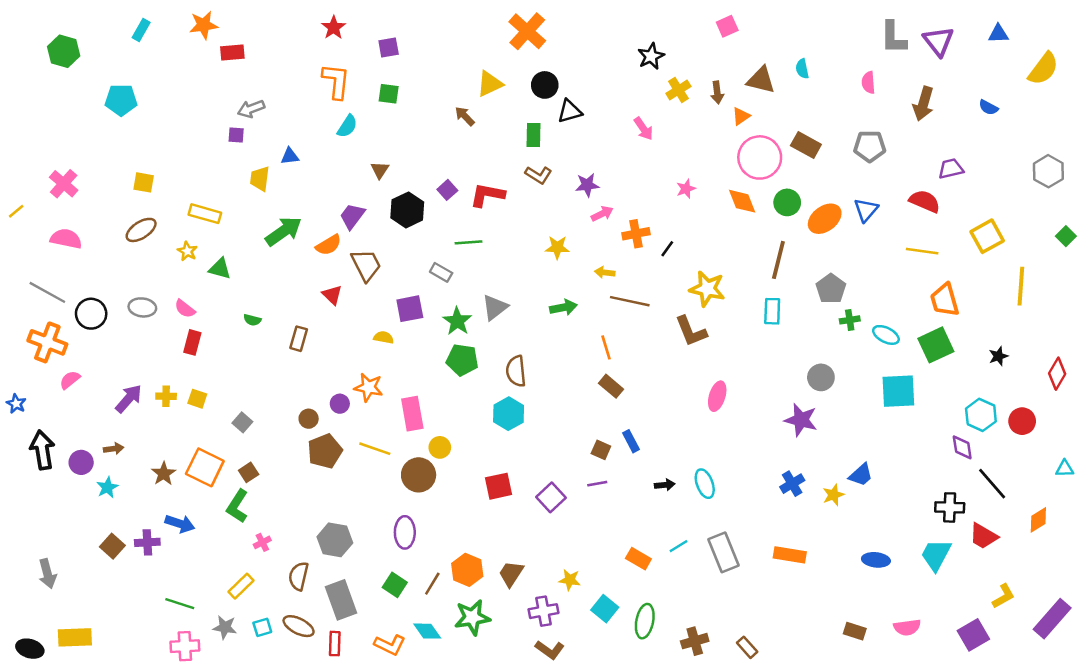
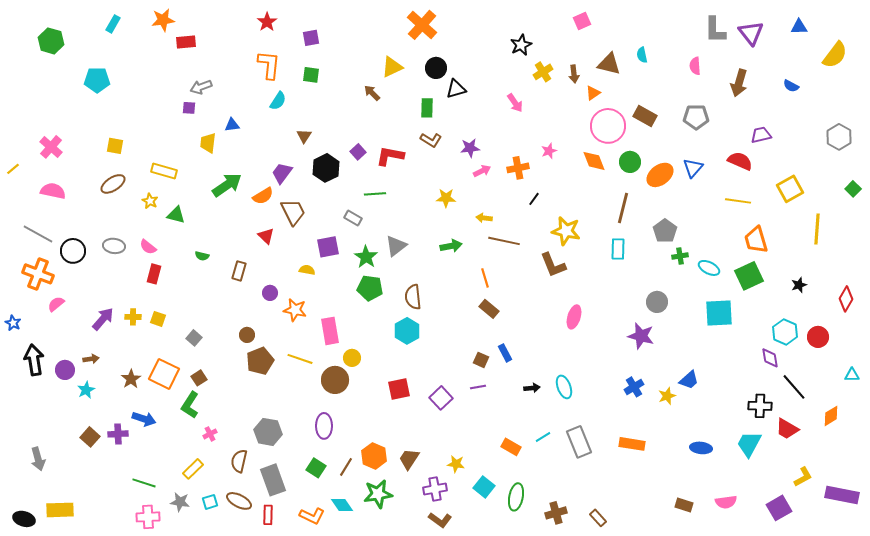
orange cross: (636, 234) -> (518, 168), moved
purple circle: (340, 404) -> (270, 293), moved
purple rectangle: (1052, 619) -> (842, 495), turned 60

